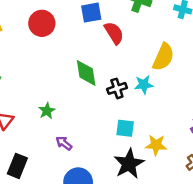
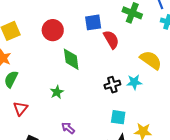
yellow semicircle: (163, 57) -> (151, 60), turned -80
green diamond: (86, 73) -> (71, 59), moved
green star: (47, 111) -> (57, 92), moved

